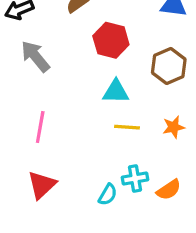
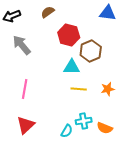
brown hexagon: (169, 66) -> (91, 51), moved
orange semicircle: (169, 190) -> (105, 128), turned 56

